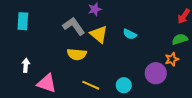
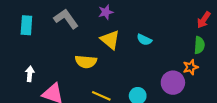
gray L-shape: (74, 26) -> (66, 19), moved
green semicircle: (180, 39) -> (199, 45), turned 112

